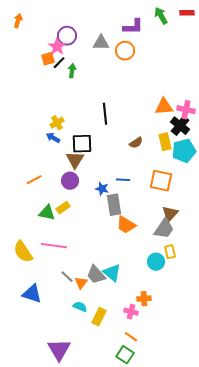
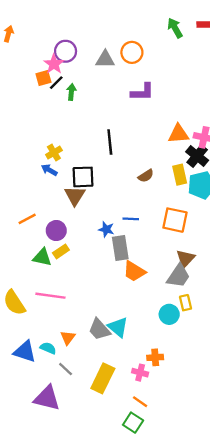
purple L-shape: (133, 27) -> (142, 92), moved
orange circle: (125, 51) -> (132, 52), moved
purple circle: (70, 181) -> (56, 231), moved
gray line: (67, 277) -> (66, 369), moved
orange triangle: (81, 283) -> (68, 338), moved
cyan semicircle: (80, 307) -> (48, 348), moved
yellow rectangle: (99, 317) -> (103, 378), size x1.4
purple triangle: (59, 350) -> (47, 398), moved, turned -45

